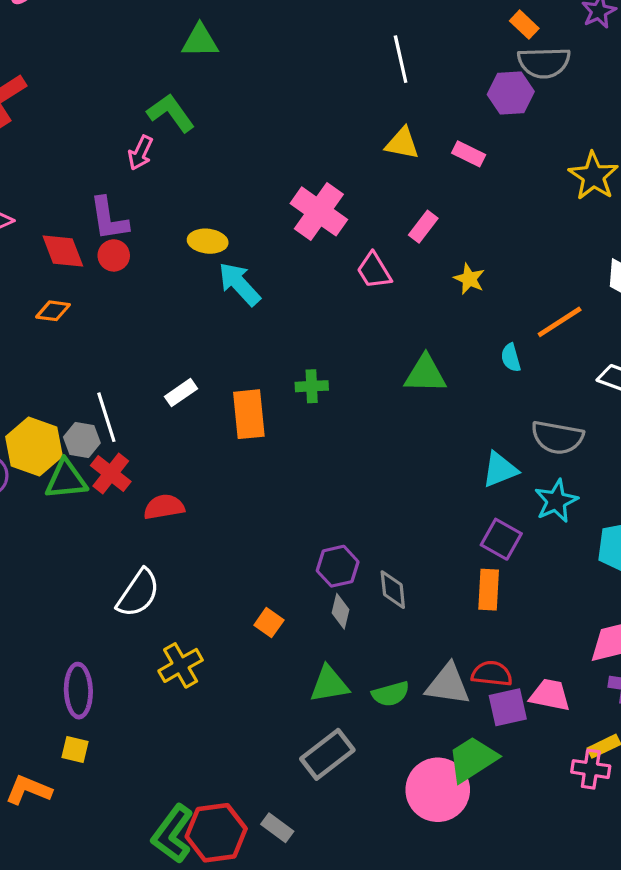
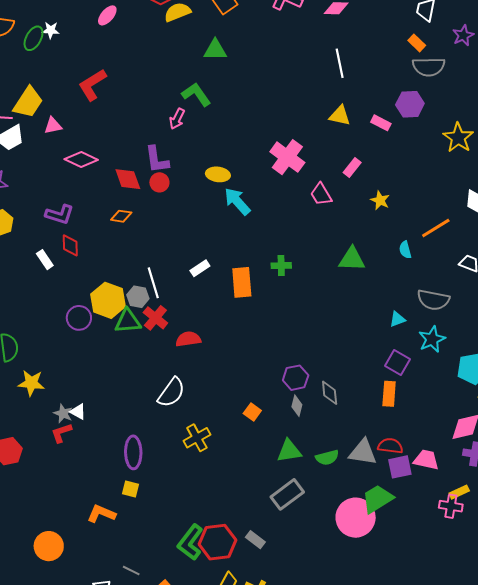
purple hexagon: (511, 93) -> (410, 104), moved
cyan triangle: (500, 470) -> (397, 319), size x0.7

